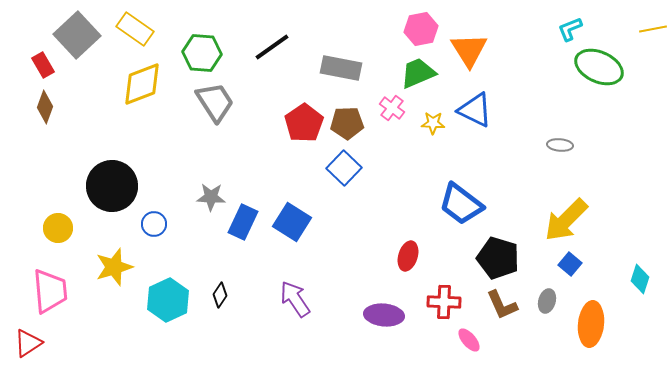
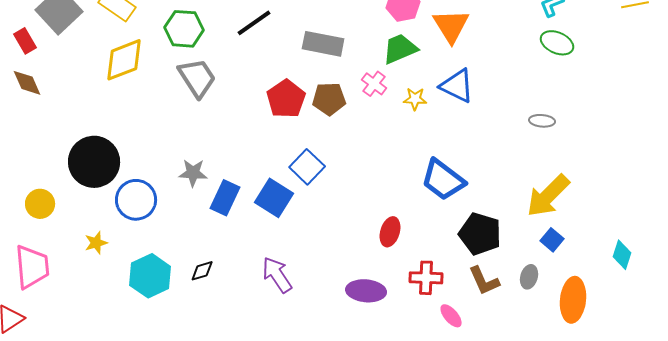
green ellipse: (599, 67) -> (557, 43), moved, size x0.7
brown diamond: (45, 107) -> (27, 83), turned -44
blue square: (344, 168) -> (307, 167), moved
blue circle: (154, 224) -> (136, 200), size x1.6
yellow star: (114, 267) -> (96, 243), size x0.6
black diamond: (220, 295) -> (202, 271), turned 40

